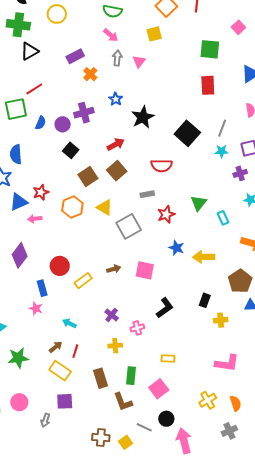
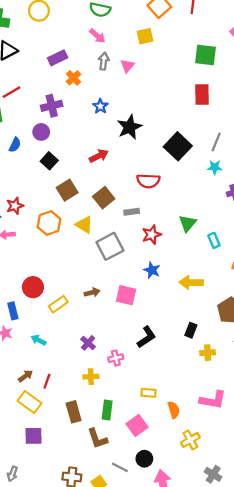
purple cross: (84, 113) -> (52, 106), moved
blue semicircle: (41, 123) -> (15, 145), moved
brown square: (117, 171) -> (104, 198), moved
blue star: (176, 248) -> (152, 270), moved
cyan arrow: (69, 323) -> (39, 340), moved
orange semicircle: (236, 403) -> (174, 410), moved
gray arrow: (45, 420) -> (12, 474), moved
gray cross: (229, 431) -> (213, 474), turned -35

